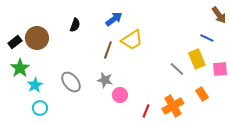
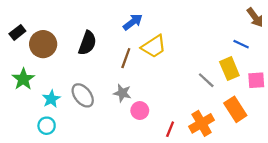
black semicircle: (75, 25) -> (87, 43), moved, size x1.5
black rectangle: (15, 42) -> (17, 32), moved
cyan star: (35, 85) -> (51, 99), moved
orange rectangle: (202, 94) -> (235, 109), size x1.5

